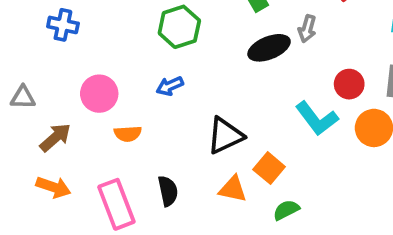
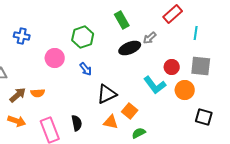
gray arrow: (307, 29) -> (150, 38), turned 32
blue arrow: (170, 86) -> (86, 69), moved, turned -104
pink circle: (99, 94) -> (55, 58), moved
orange semicircle: (128, 134) -> (38, 93), moved

